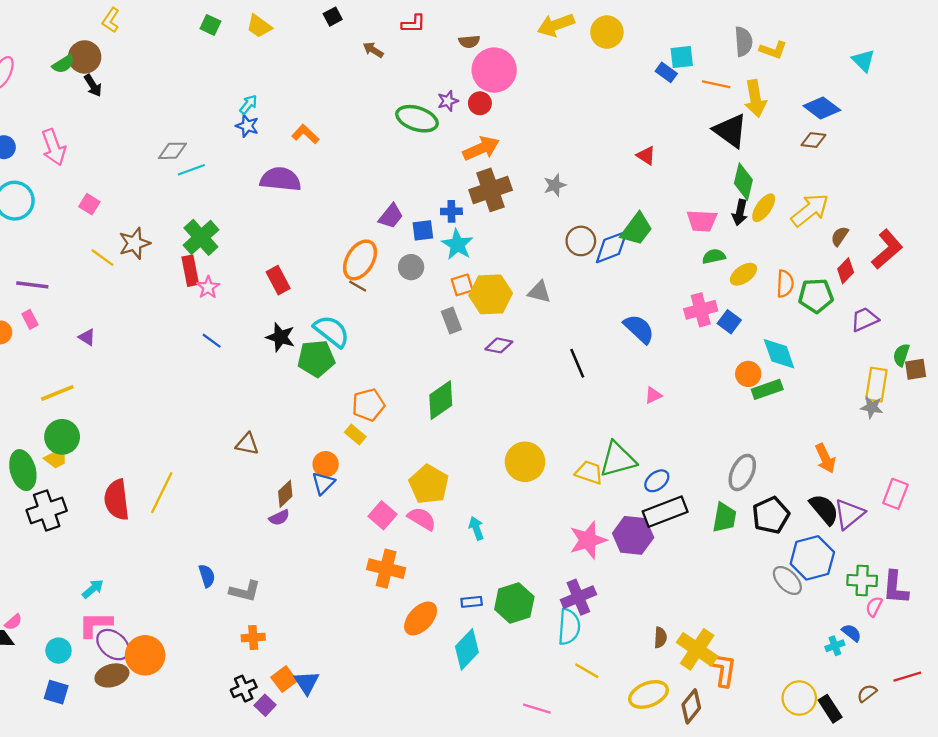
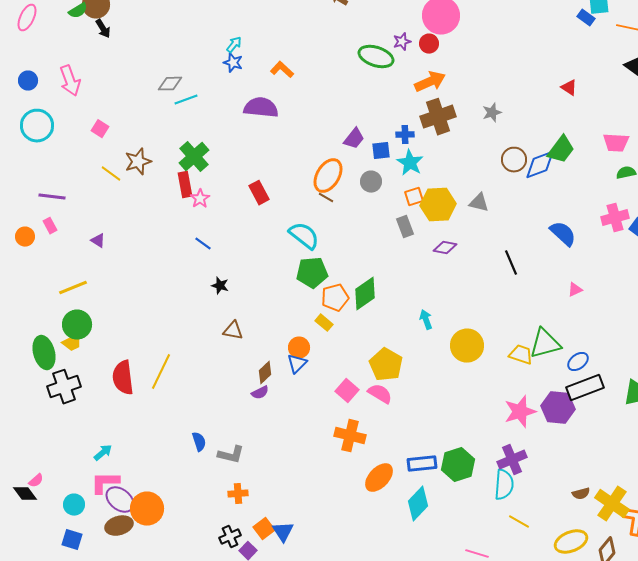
black star: (280, 337) -> (220, 286), moved, size x0.7
green pentagon: (316, 359) -> (312, 273), moved
green diamond: (441, 400) -> (365, 294), moved
cyan arrow: (476, 528) -> (426, 320), moved
blue rectangle: (472, 602) -> (422, 464), size x1.6
brown semicircle: (660, 637) -> (581, 494), turned 72

